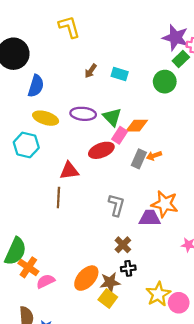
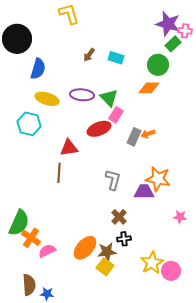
orange diamond: (137, 126) -> (149, 88), moved

